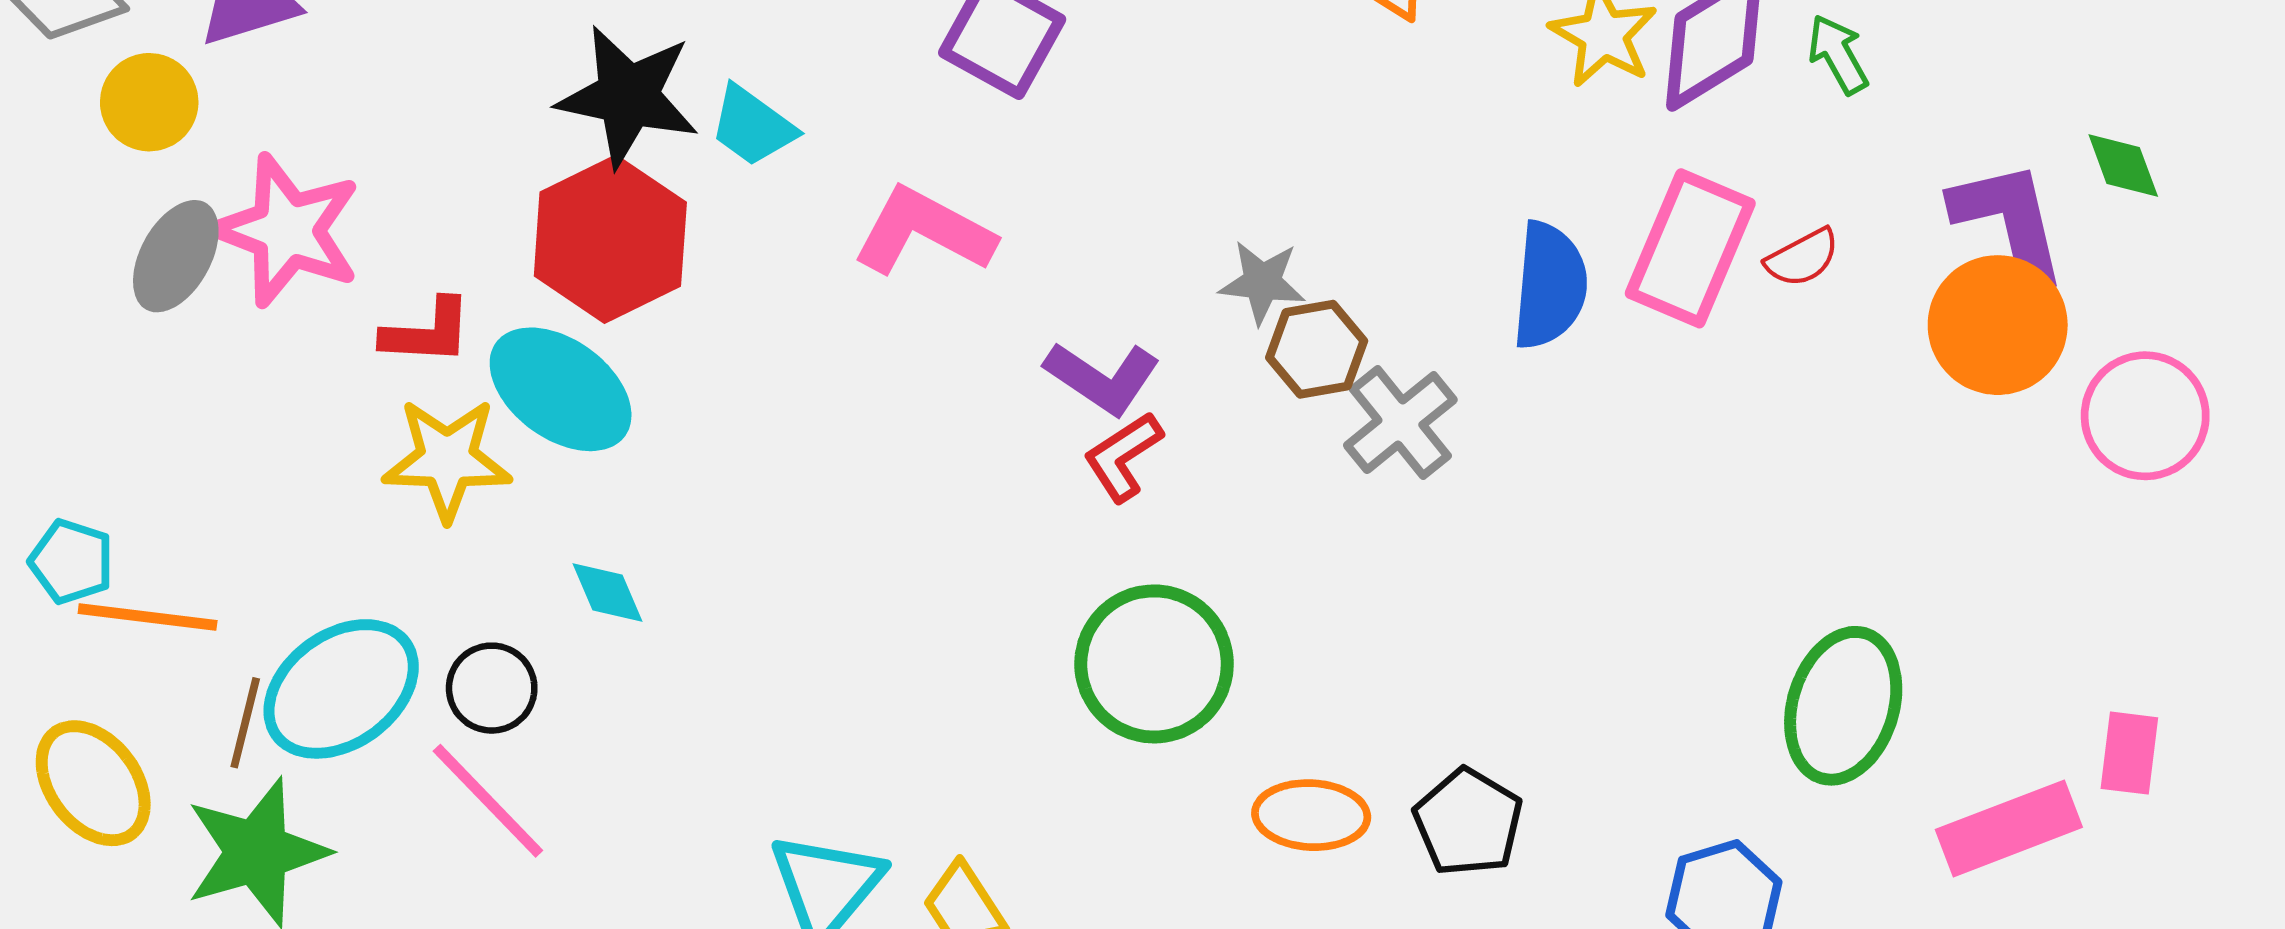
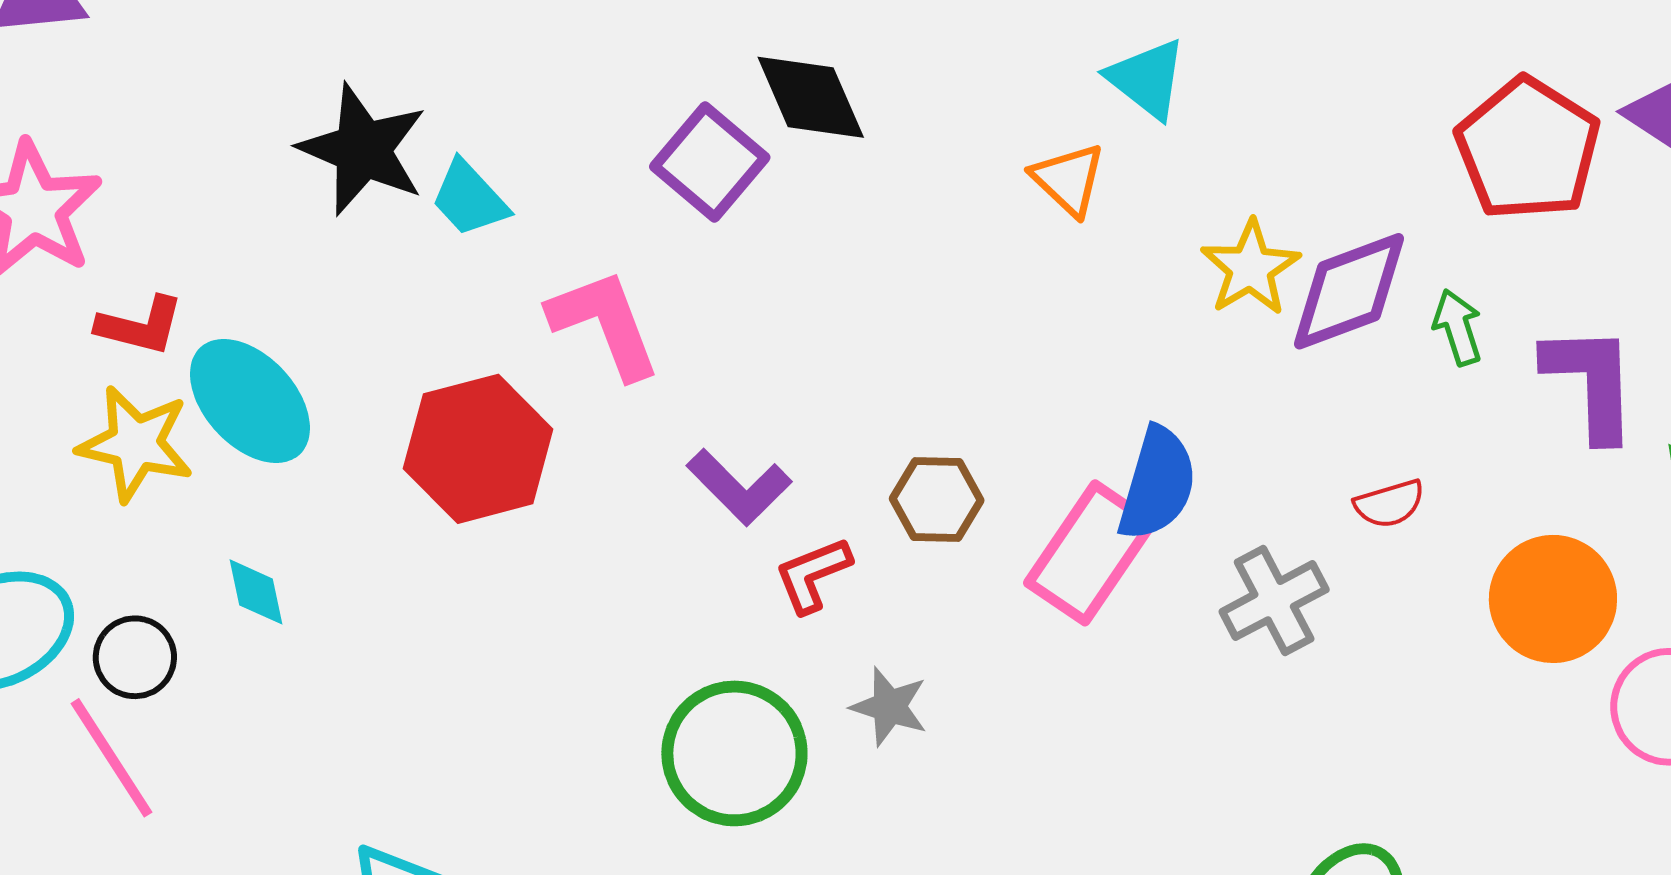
purple L-shape: (2009, 222) -> (1591, 382), moved
pink L-shape: (924, 231) -> (605, 324), turned 30
red hexagon: (610, 239) -> (478, 449), moved
pink rectangle: (1690, 248) -> (1090, 553), moved
gray star: (1262, 282) -> (889, 707), moved
gray cross: (1400, 423) -> (1274, 601), moved
red L-shape: (1123, 457) -> (813, 575), moved

